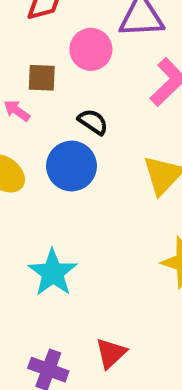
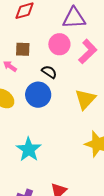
pink circle: (91, 49) -> (59, 44), moved

